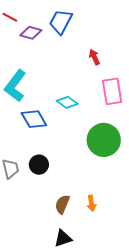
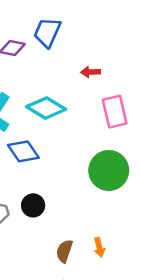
red arrow: (94, 57) -> (91, 72), turned -63
cyan diamond: (67, 102) -> (46, 108), moved, size x1.5

